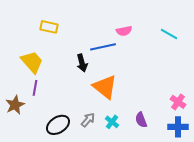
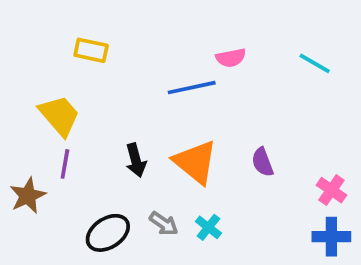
black arrow: (82, 63) -> (136, 160), moved
gray arrow: (88, 120) -> (164, 224), turned 84
purple semicircle: (141, 120) -> (262, 162), moved

